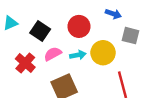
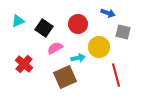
cyan arrow: (78, 55) -> (78, 58), moved
red cross: (25, 63) -> (24, 64), moved

